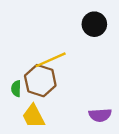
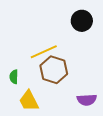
brown hexagon: (40, 81) -> (54, 70), moved

